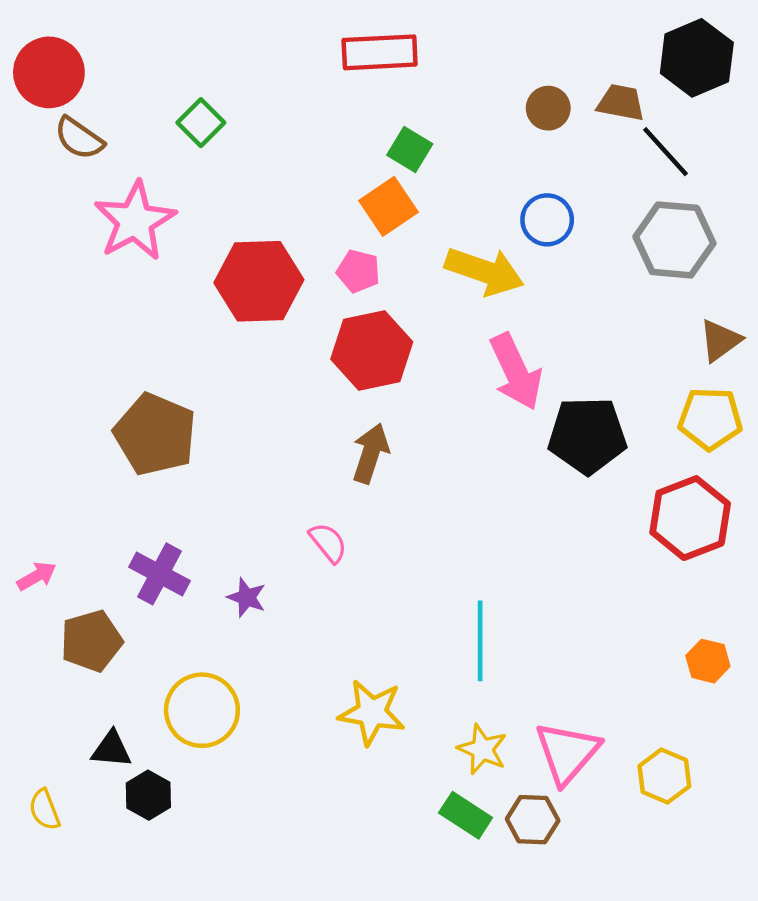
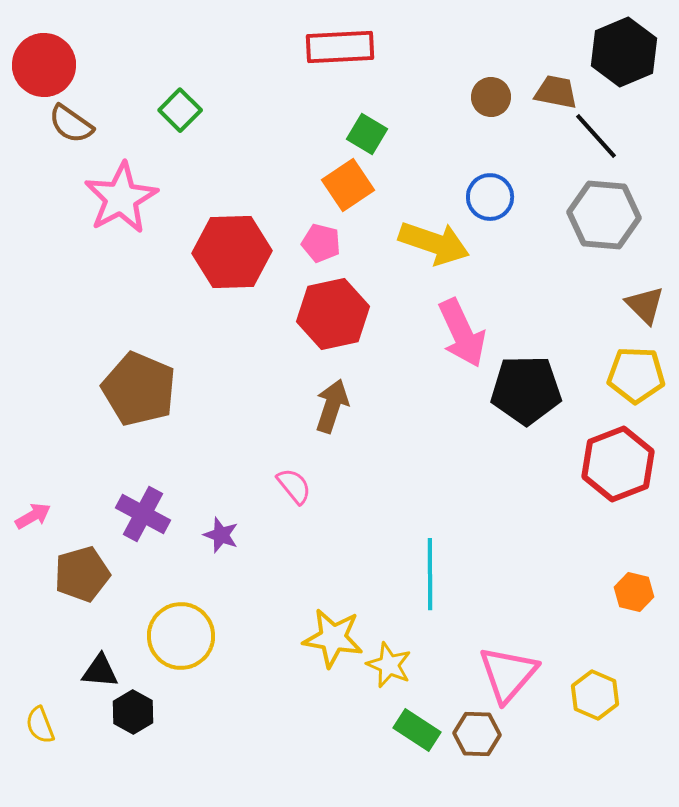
brown triangle: (720, 340) -> (645, 305), turned -39
yellow star: (482, 749) -> (389, 665), moved

